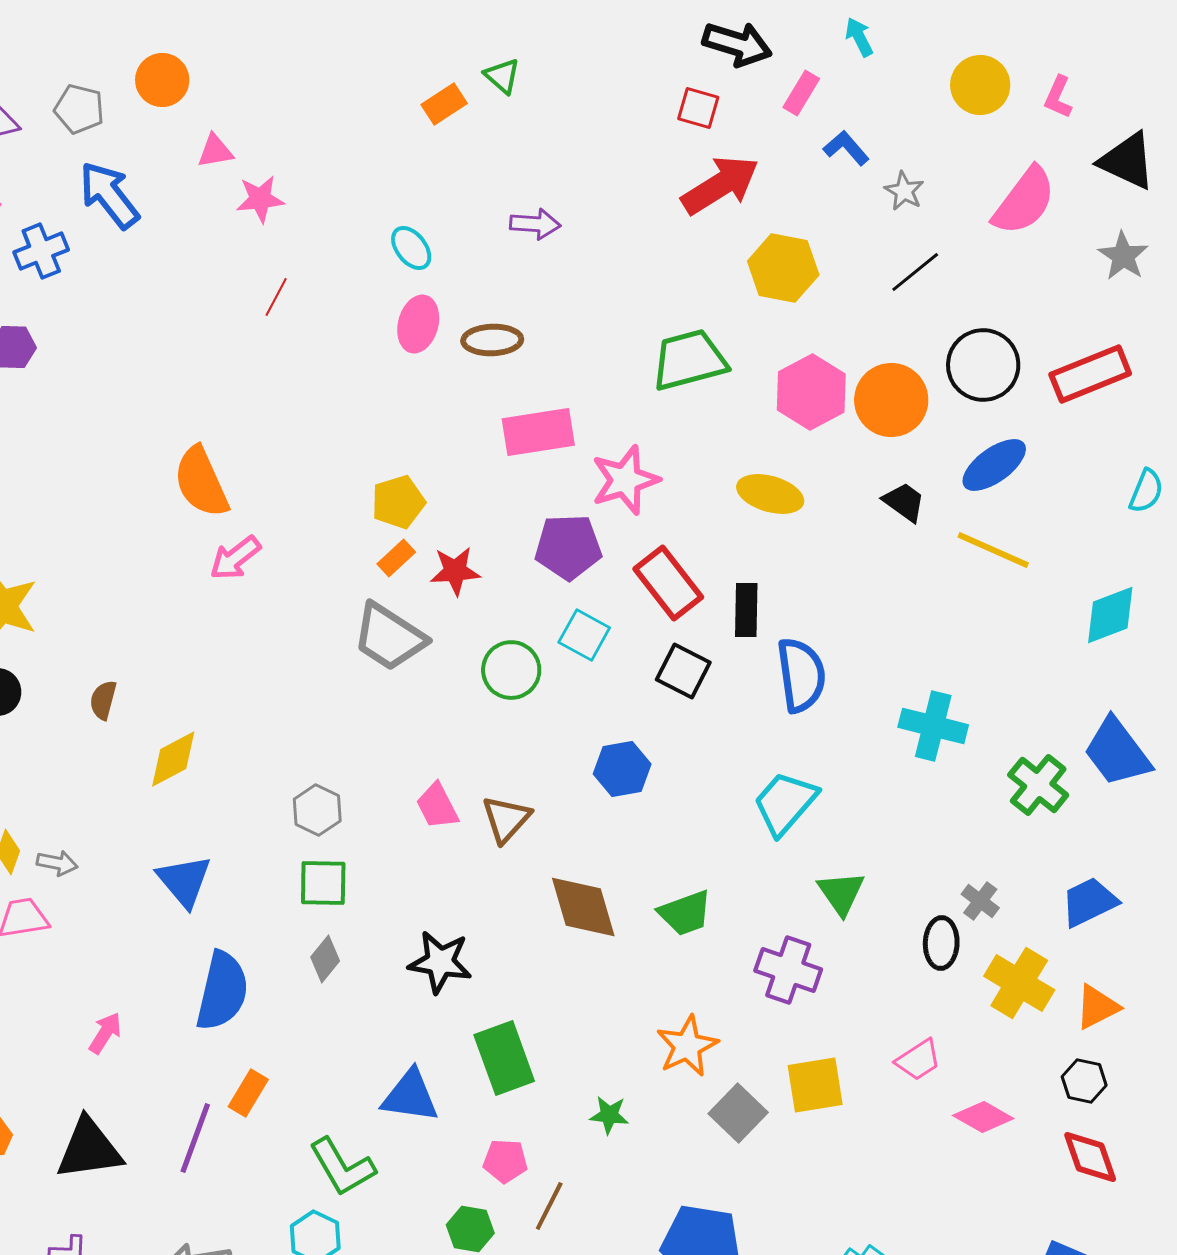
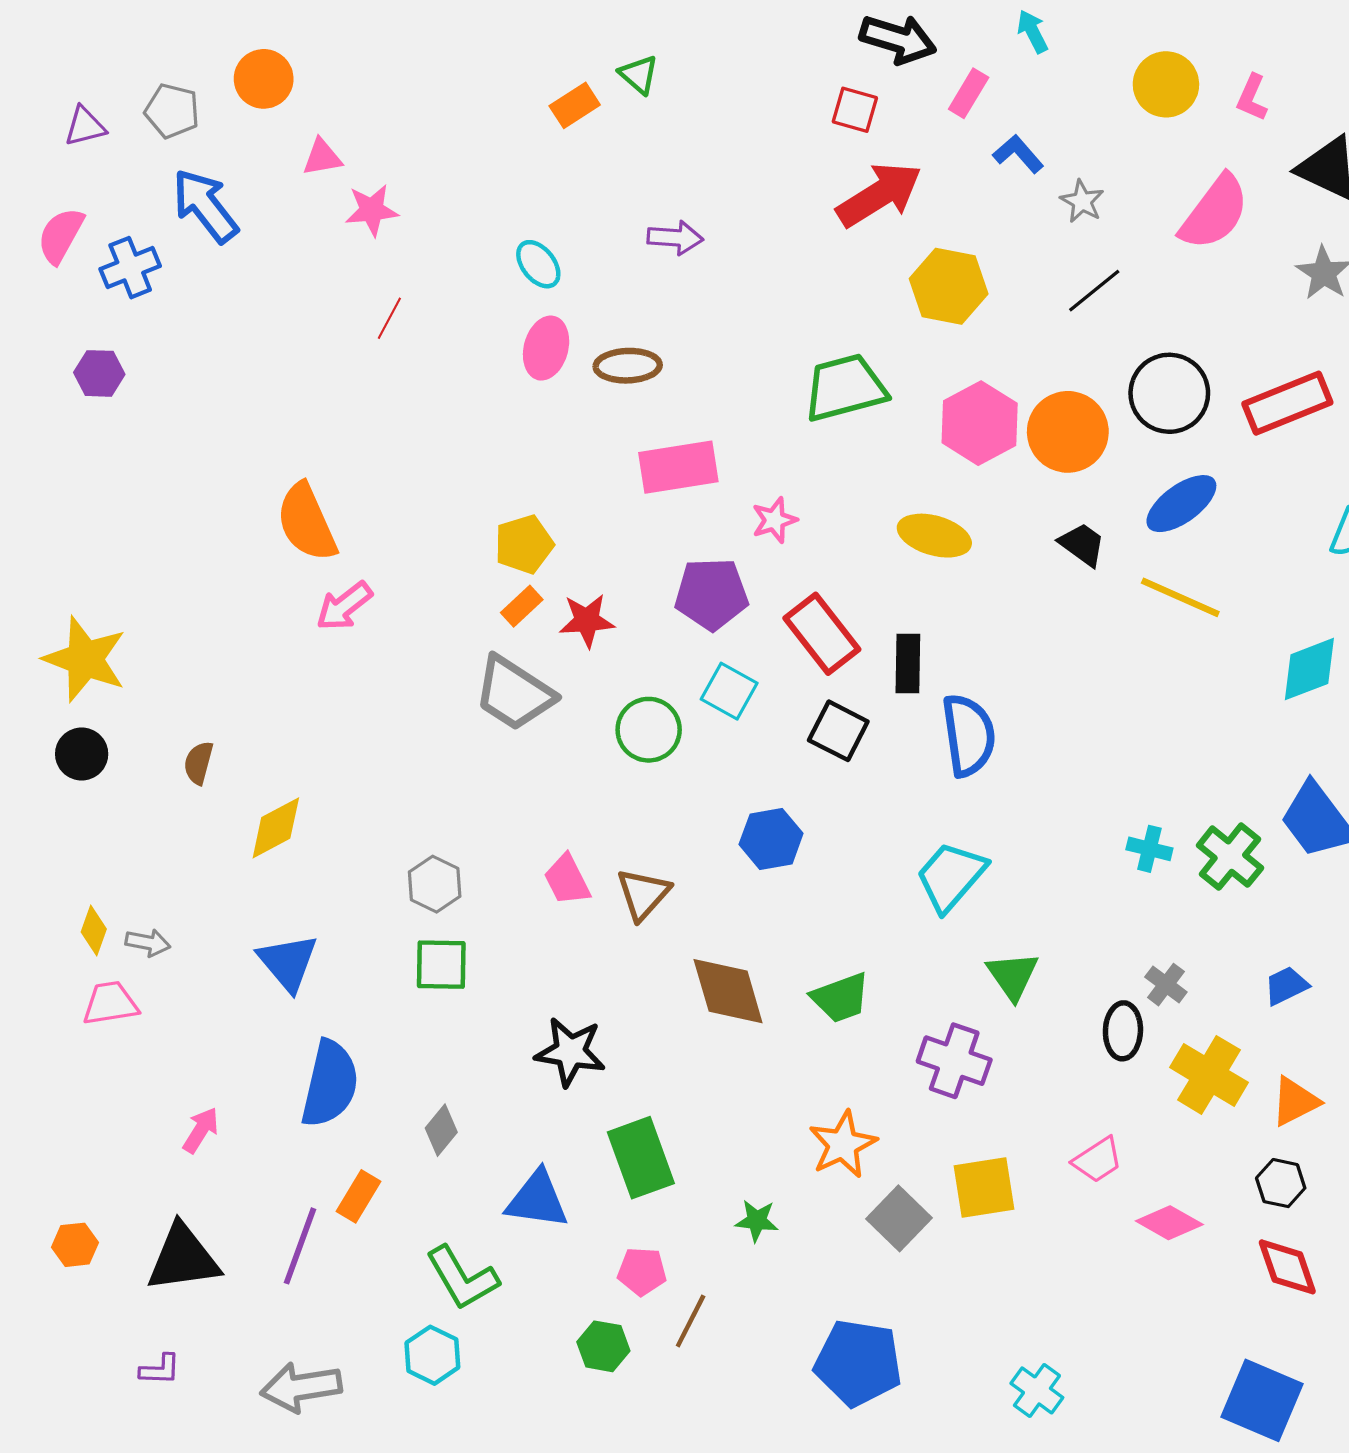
pink star: (625, 480) -> (774, 520), size x0.6
cyan cross: (933, 726) -> (1149, 849), moved, size x0.6
blue trapezoid: (1089, 902) -> (1286, 986), size x0.7
gray diamond: (325, 959) -> (441, 1130), moved

